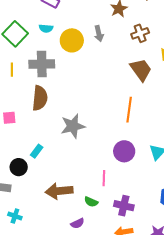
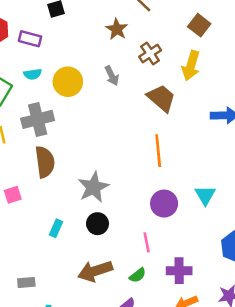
gray arrow: (99, 34) -> (112, 76), moved
black circle: (19, 167) -> (97, 224), moved
green semicircle: (91, 202) -> (138, 275), turned -48

